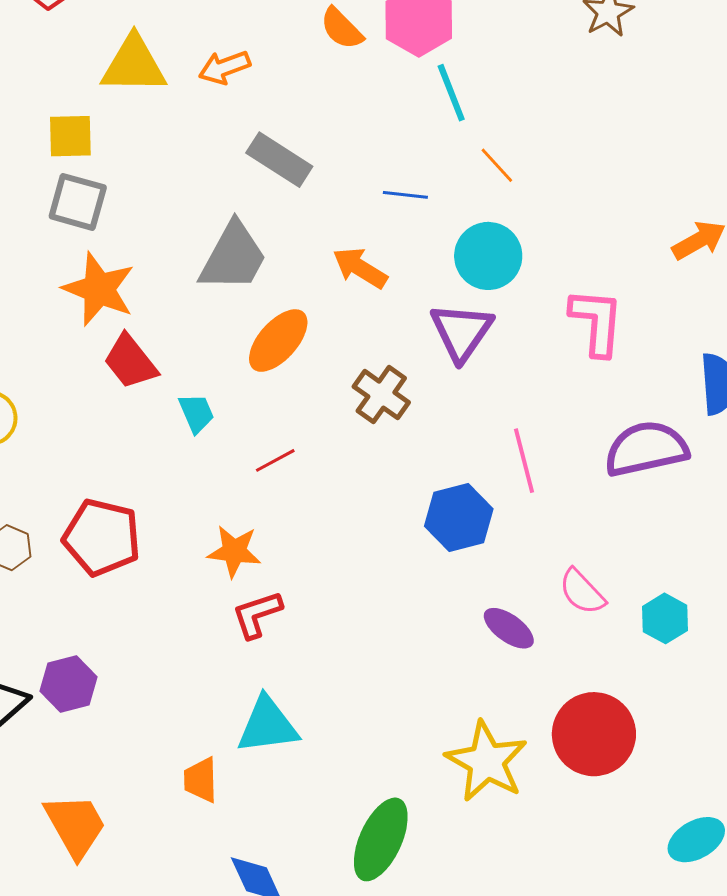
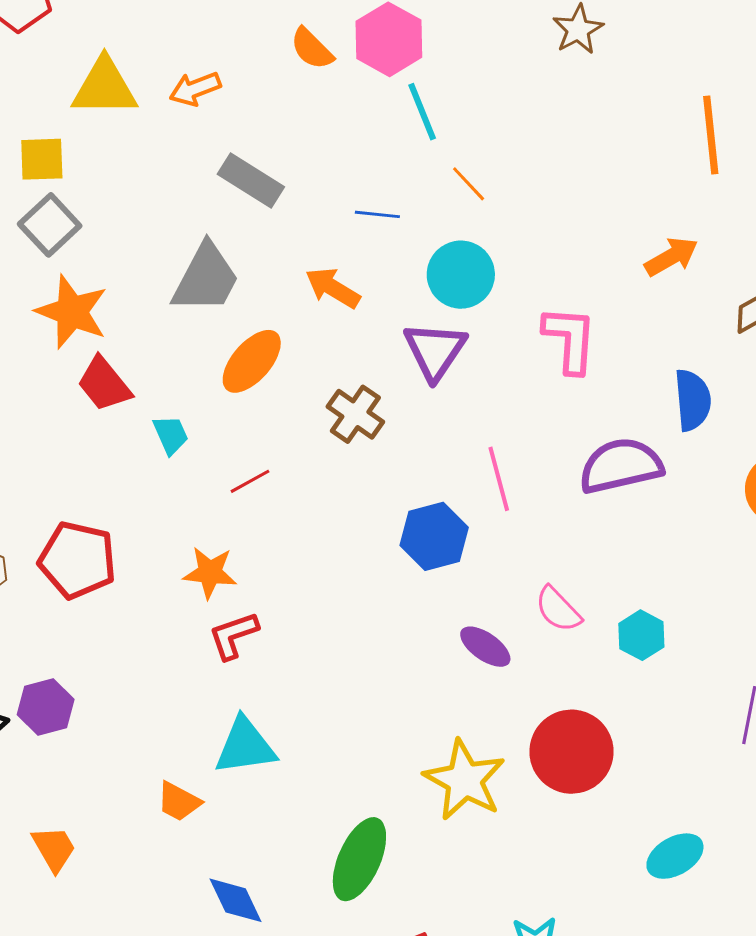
gray square: (78, 202) -> (50, 225), turned 32
orange trapezoid: (201, 780) -> (179, 801), turned -60
orange trapezoid: (75, 826) -> (54, 849), size x0.7

